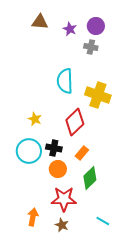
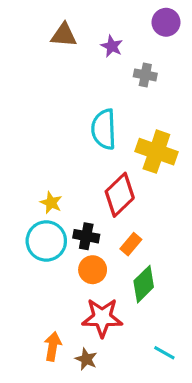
purple circle: (96, 26) -> (166, 22), moved
yellow star: (35, 119) -> (51, 203), moved
brown star: (62, 225) -> (86, 359), moved

